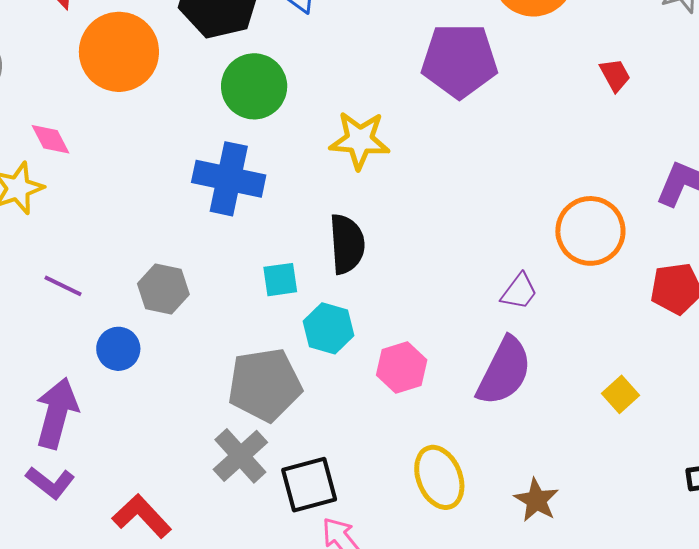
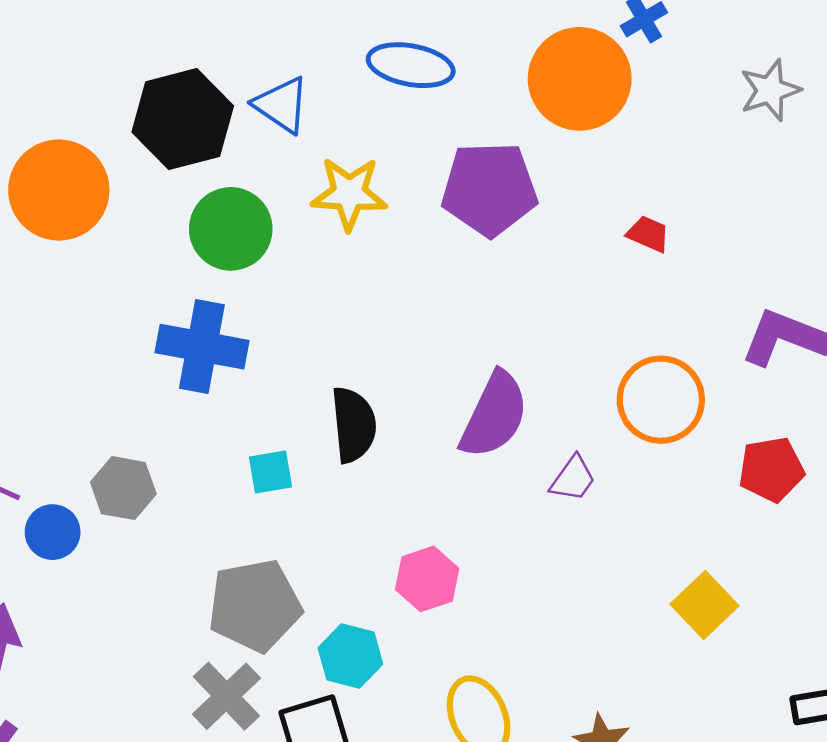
red trapezoid: (615, 75) -> (648, 234), moved, turned -36
yellow star: (360, 140) -> (349, 193), moved
cyan hexagon: (328, 328) -> (350, 656), moved
blue circle: (118, 349) -> (53, 532), moved
purple semicircle: (504, 371) -> (494, 415), moved
yellow square: (621, 394) -> (705, 605), size x1.4

